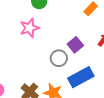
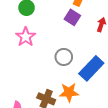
purple square: (75, 45) -> (72, 17), moved

